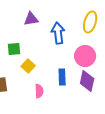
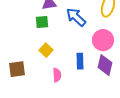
blue arrow: (58, 33) -> (76, 17), turned -40
green square: (14, 49) -> (42, 22), moved

